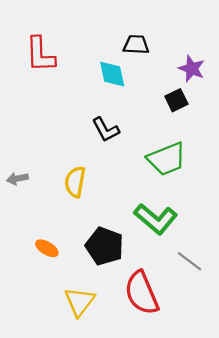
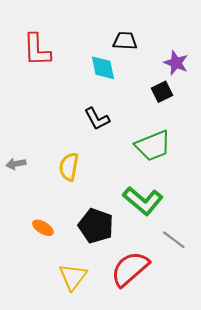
red semicircle: (142, 293) -> (130, 269), turned 72

